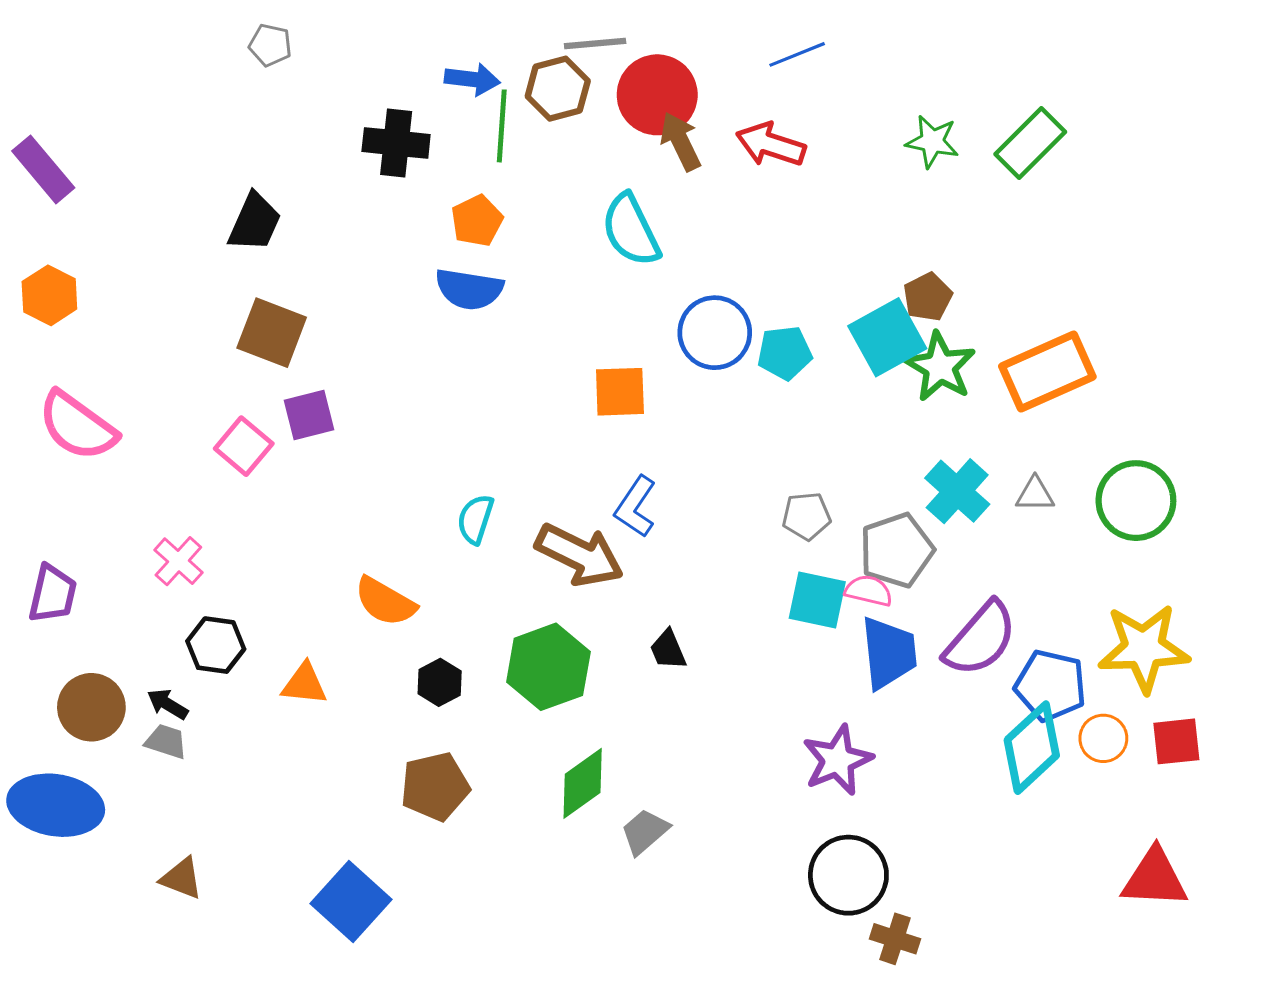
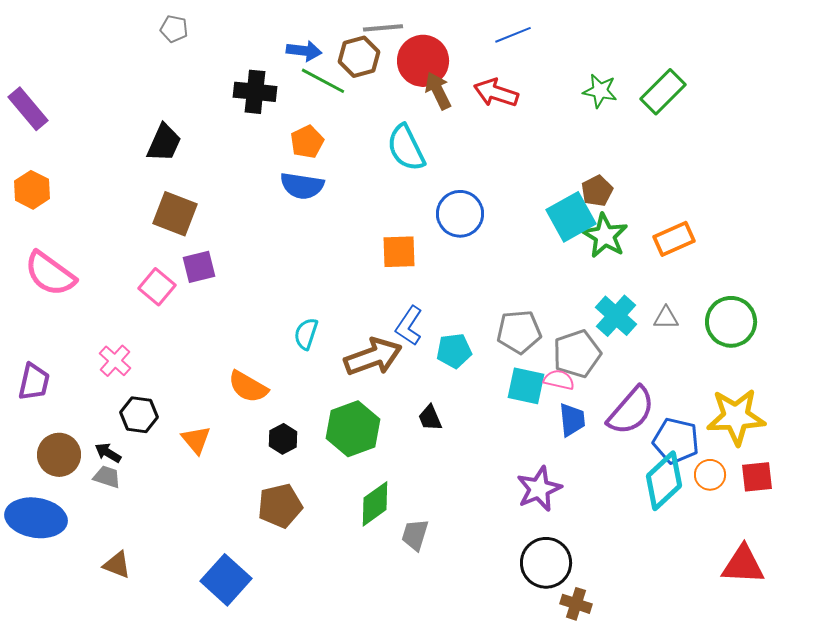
green line: (502, 126) -> (323, 81), turned -66
cyan pentagon: (785, 353) -> (454, 351), moved
orange rectangle: (1047, 372) -> (674, 239), size x0.7
gray pentagon: (806, 516) -> (519, 332), size x1.4
brown arrow: (579, 555) -> (373, 357), turned -46
blue trapezoid: (889, 653) -> (572, 420), size x0.7
orange triangle: (304, 684) -> (196, 440), turned 44
gray trapezoid: (645, 832) -> (415, 535), turned -32

